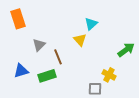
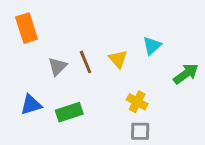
cyan triangle: (91, 24) -> (152, 46), moved
brown line: (58, 57) -> (86, 62), moved
yellow cross: (109, 75) -> (137, 102), moved

